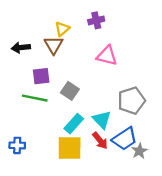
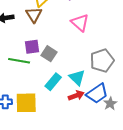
pink triangle: (107, 56) -> (80, 23), turned 30
purple square: (41, 76) -> (32, 47), moved
red arrow: (100, 141) -> (76, 96), turned -70
yellow square: (70, 148) -> (26, 103), moved

